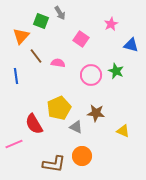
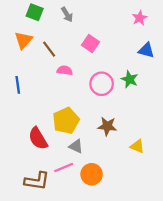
green square: (41, 21) -> (35, 12), moved
pink star: (111, 24) -> (140, 18), moved
brown line: (36, 56) -> (49, 49), moved
gray triangle: (76, 127) -> (76, 146), moved
pink line: (14, 144) -> (64, 168), moved
brown L-shape: (54, 164) -> (37, 181), moved

